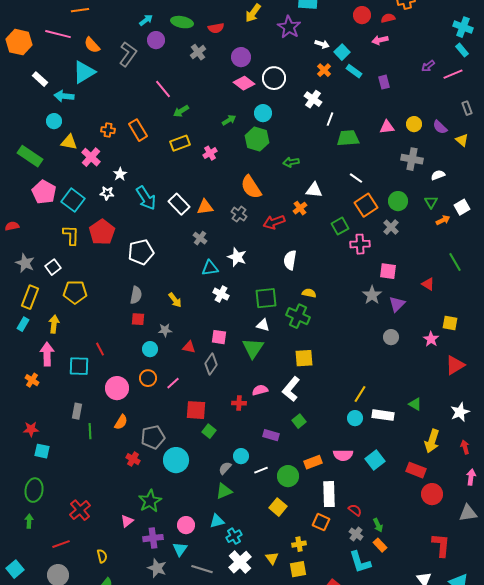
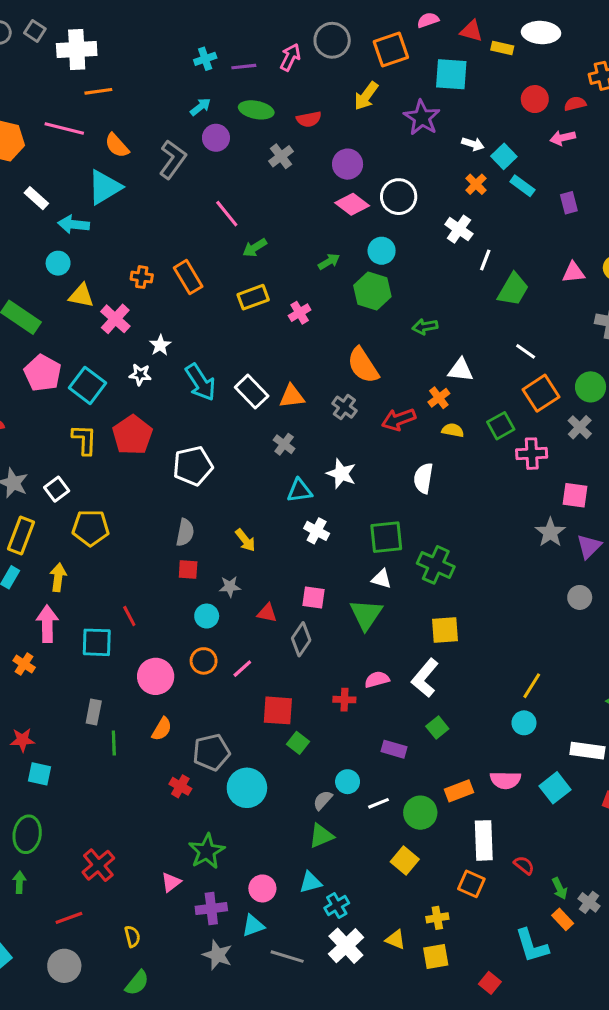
green trapezoid: (348, 138) -> (513, 289), turned 125
yellow semicircle: (309, 293) -> (453, 430), moved
white rectangle: (383, 415) -> (587, 751), moved
gray cross: (356, 534) -> (589, 902), moved
cyan triangle: (180, 549) -> (253, 926), turned 35
yellow triangle: (272, 558) -> (396, 940), turned -32

